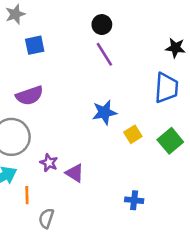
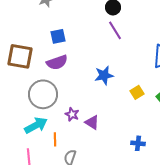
blue square: (35, 45) -> (58, 36), moved
blue star: (104, 112) -> (104, 75), moved

